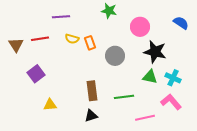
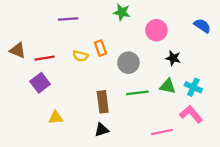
red line: (40, 39) -> (45, 58), moved
yellow semicircle: (72, 39) -> (80, 56), moved
brown triangle: (16, 45) -> (18, 50), turned -35
black star: (155, 52) -> (173, 58), size x0.6
green line: (124, 97) -> (137, 93), moved

